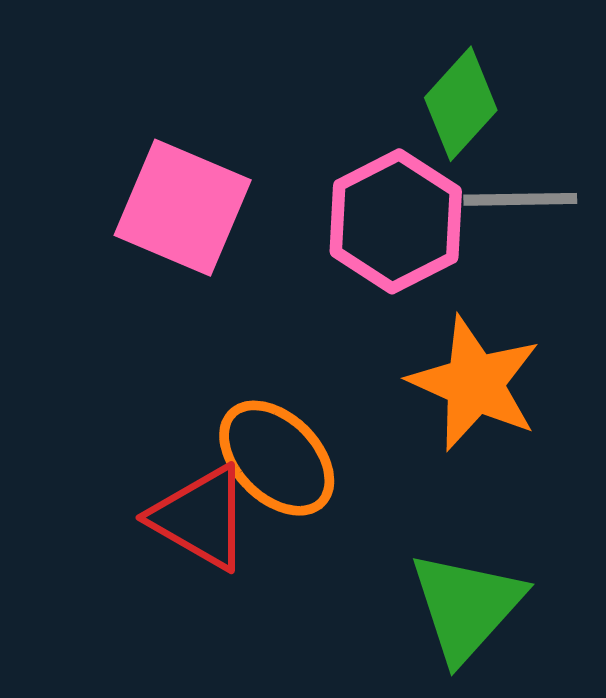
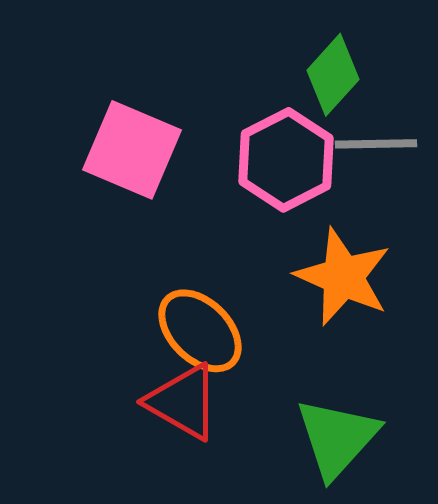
red triangle: (201, 518) -> (183, 402), moved

